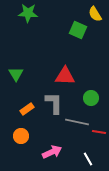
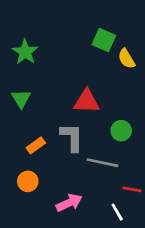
green star: (28, 13) -> (25, 52), moved, turned 30
yellow semicircle: (95, 14) -> (127, 59), moved
red line: (99, 132) -> (132, 189), moved

